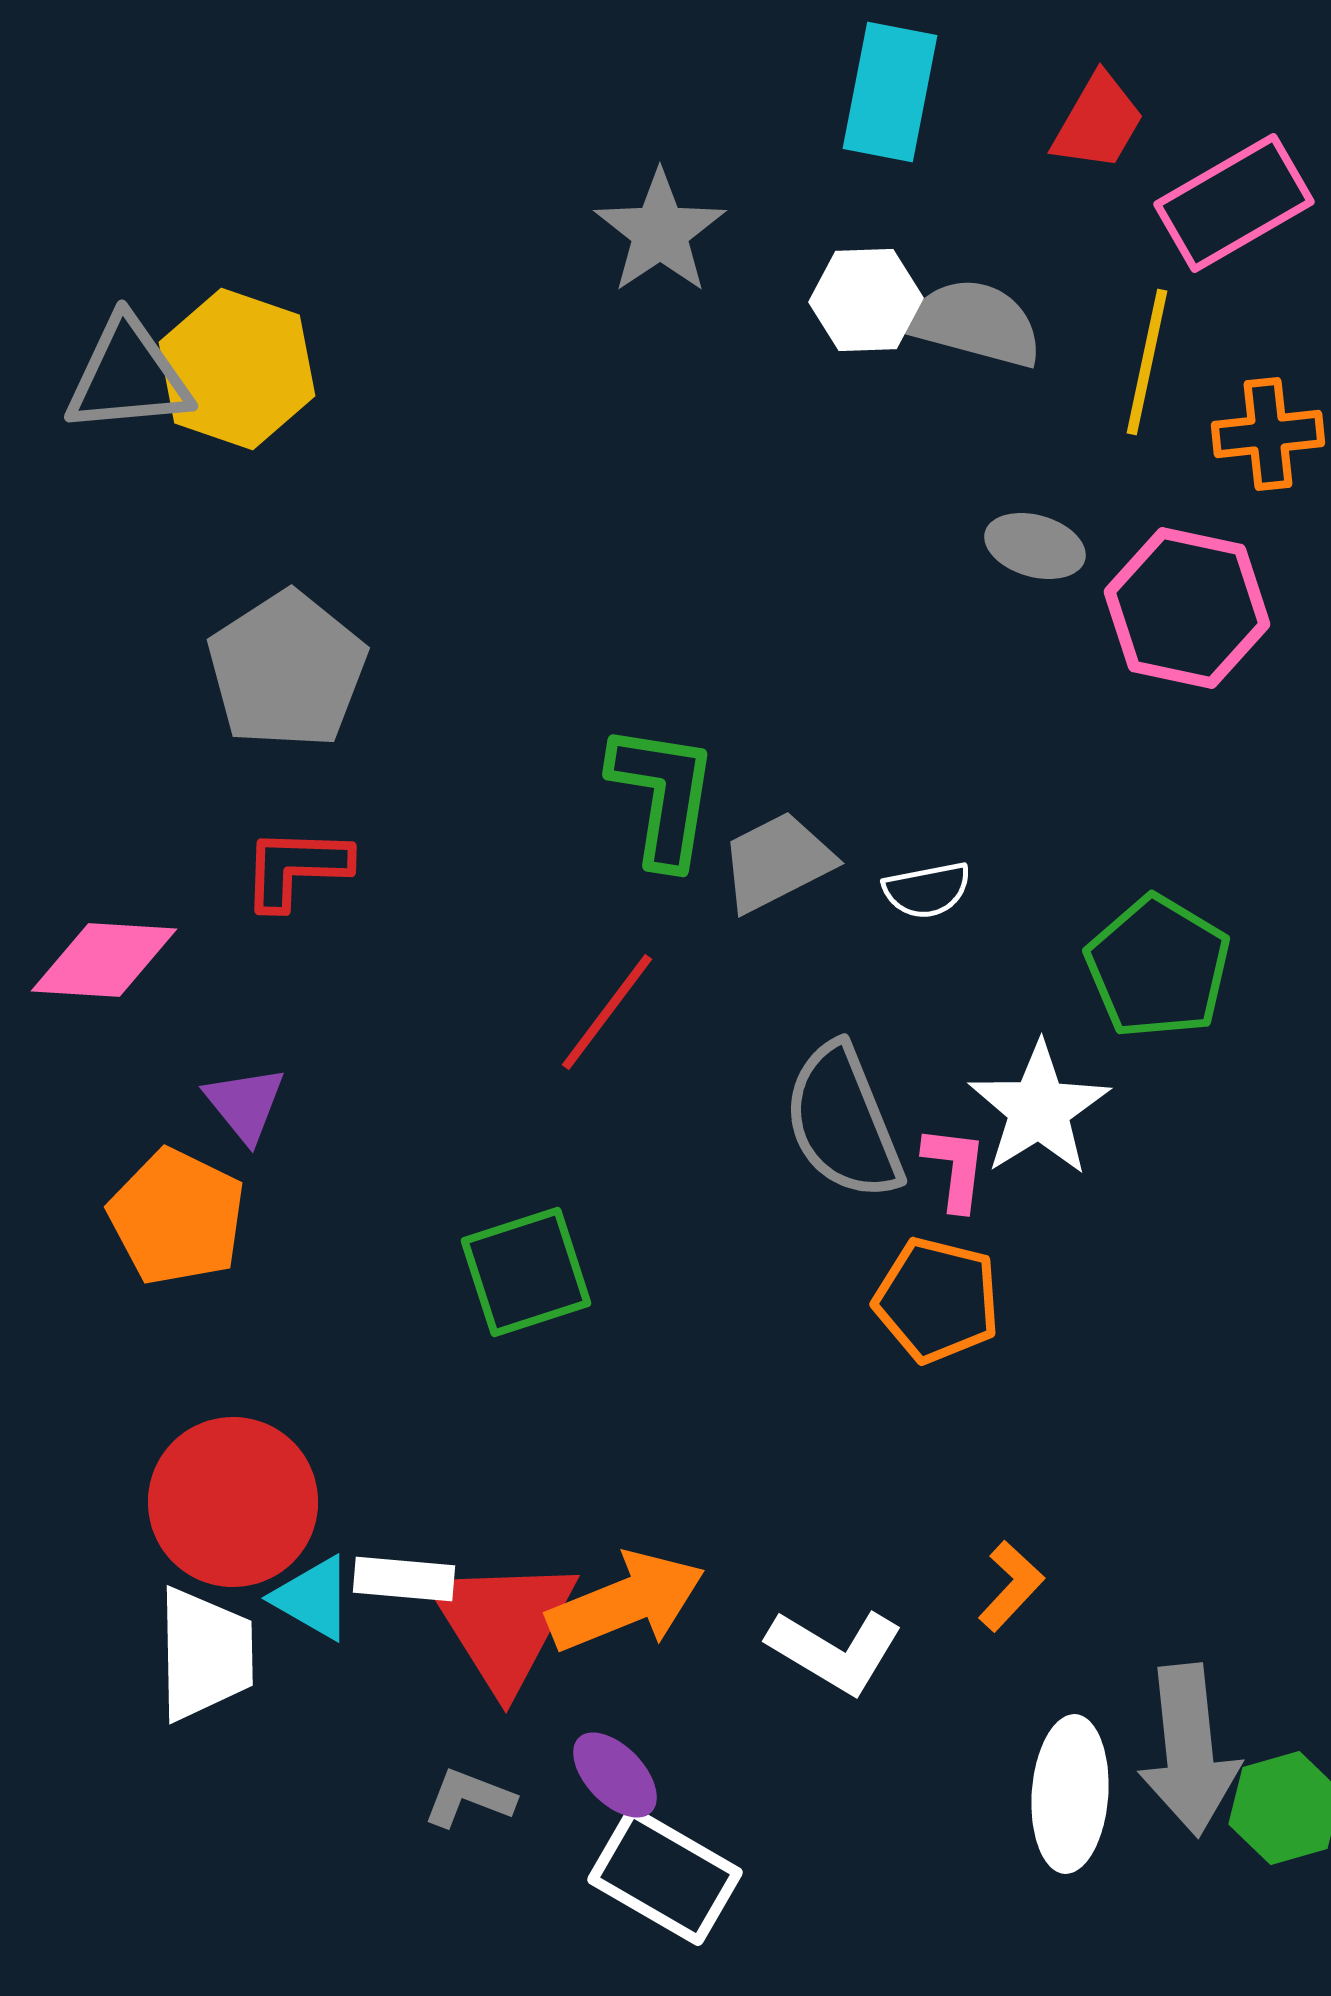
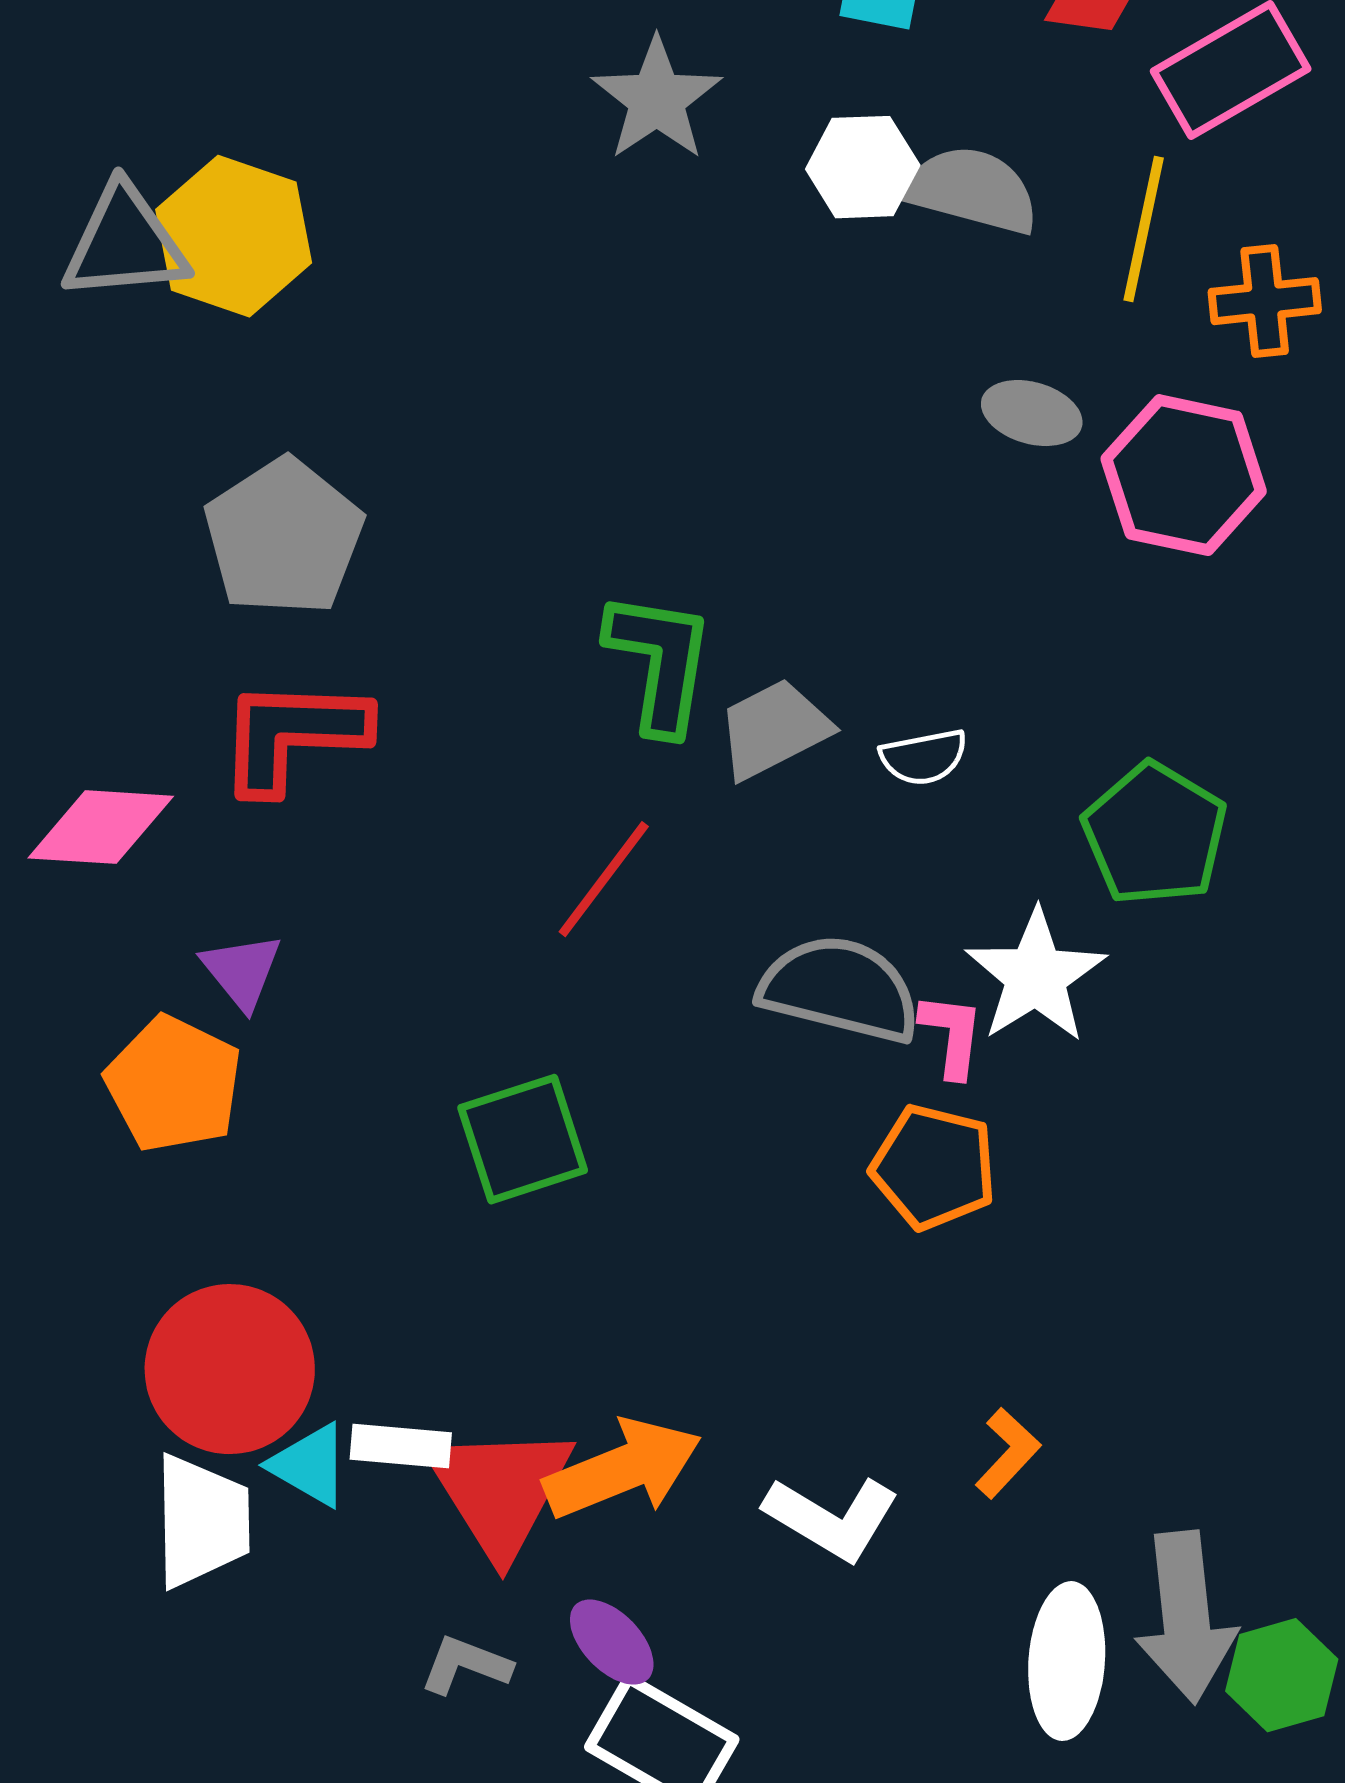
red L-shape: (296, 868) -> (293, 735), size x1.4
gray semicircle: (843, 1122) -> (840, 989), turned 126

